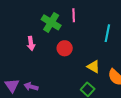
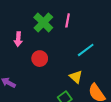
cyan line: (107, 33) -> (86, 50), moved, turned 30
red circle: (65, 48) -> (40, 59), moved

